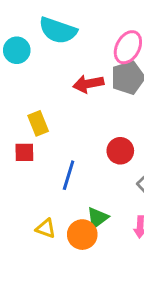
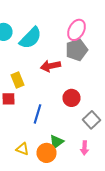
cyan semicircle: (58, 30) -> (30, 38), moved, turned -65
red arrow: (88, 84) -> (50, 66), moved

